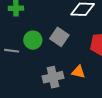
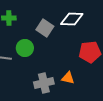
gray square: (59, 37) -> (45, 28), moved

